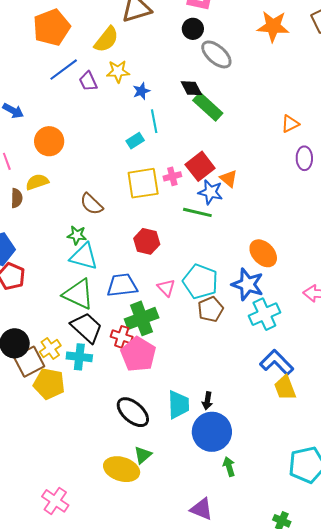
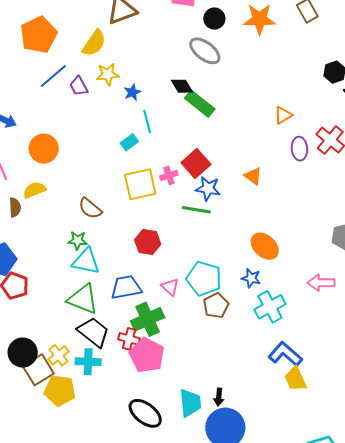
black circle: (193, 29) -> (214, 19), moved
orange triangle: (229, 179) -> (253, 176), moved
blue star: (248, 284) -> (251, 278), size x0.6

